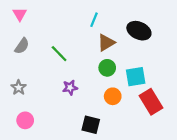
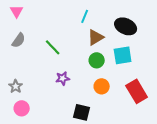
cyan square: (136, 77) -> (123, 55), moved
gray star: (19, 88) -> (16, 86), moved

